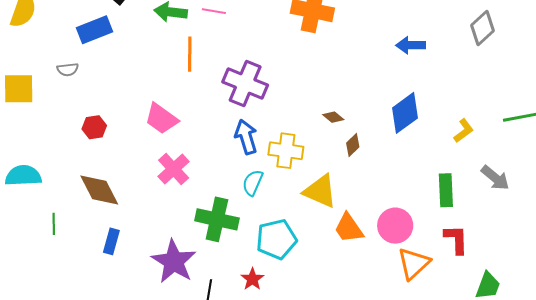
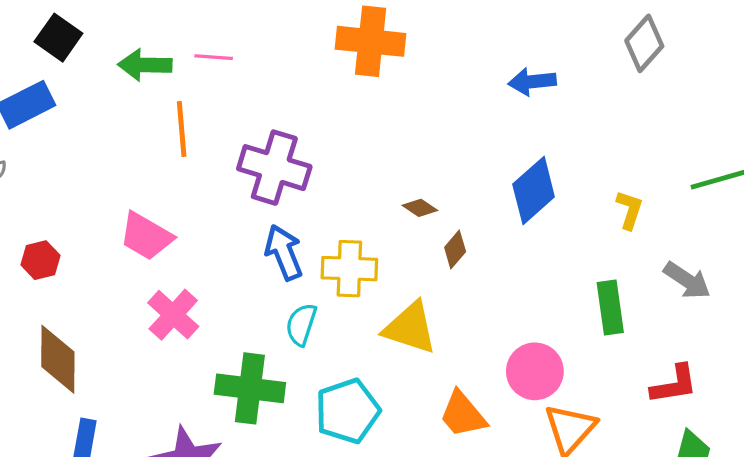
yellow L-shape: (464, 131) -> (630, 210), turned -30
brown diamond: (99, 190) -> (58, 359), turned 33
orange trapezoid: (349, 228) -> (463, 414), moved
red L-shape: (456, 239) -> (674, 384), moved, turned 88

